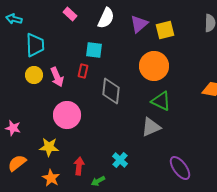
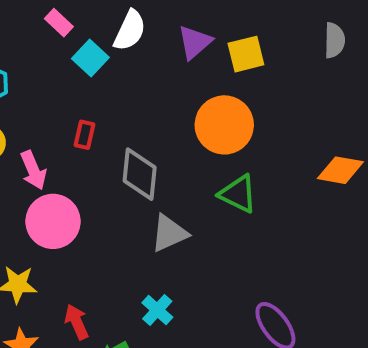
cyan square: (94, 50) -> (90, 58), moved, turned 36
pink arrow: (57, 77) -> (33, 170), moved
gray triangle: (151, 127) -> (169, 233), moved
red arrow: (79, 166) -> (77, 322), turned -30

